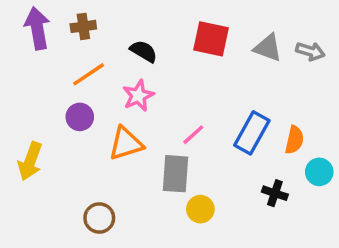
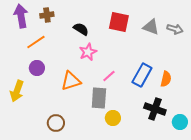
orange line: (89, 74) -> (36, 42), moved
pink star: (138, 96) -> (88, 52), moved
purple circle: (80, 117) -> (37, 68), moved
cyan circle: (319, 172) -> (180, 122), moved
black cross: (275, 193) -> (155, 109), size x1.5

